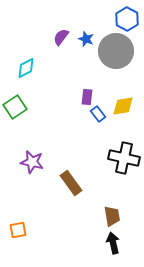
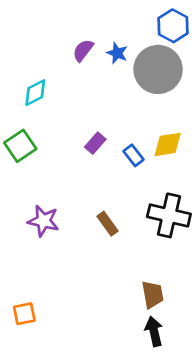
purple rectangle: (87, 97) -> (95, 143), moved, turned 35
brown rectangle: (71, 183) -> (108, 224), moved, size x0.7

